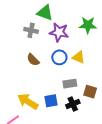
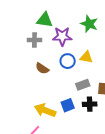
green star: (88, 25) -> (89, 24), turned 30
black cross: (73, 104) -> (90, 104), turned 32

